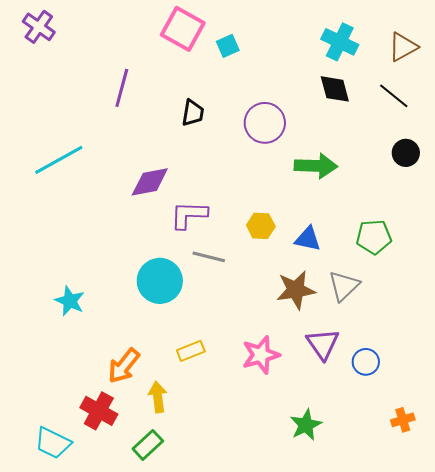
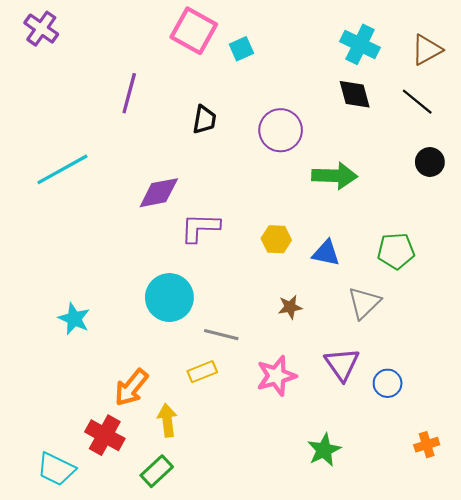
gray line: (209, 257) -> (221, 335), moved
brown star: (296, 290) -> (290, 307), moved, size x0.6

